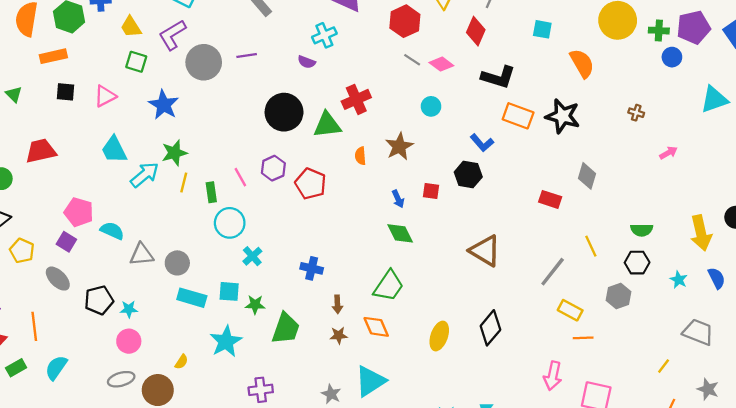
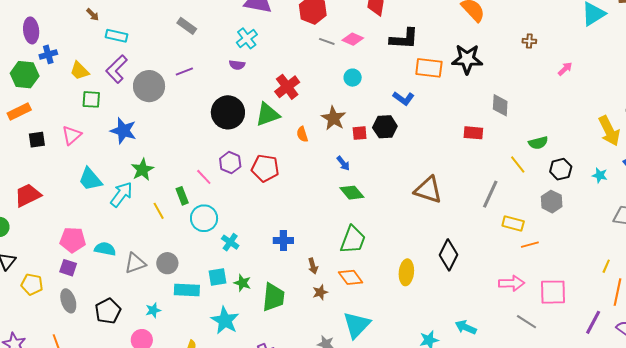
black hexagon: (468, 174) -> (385, 127), moved
yellow line: (184, 182) -> (159, 211), moved, turned -30
red square: (431, 191) -> (360, 133), moved
green semicircle: (642, 230) -> (538, 143), moved
gray ellipse: (58, 279) -> (68, 301), turned 40
green star: (255, 305) -> (242, 283), turned 30
cyan star: (129, 309) -> (153, 310), moved
yellow line: (664, 366) -> (606, 266), moved
pink arrow: (553, 376) -> (512, 283), turned -90

